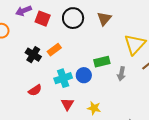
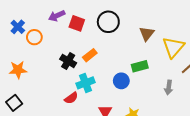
brown triangle: (104, 19) -> (147, 34), moved
gray arrow: (121, 74) -> (169, 87), moved
cyan cross: (63, 78) -> (85, 83), moved

